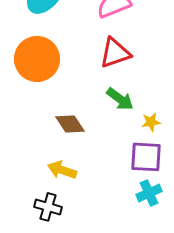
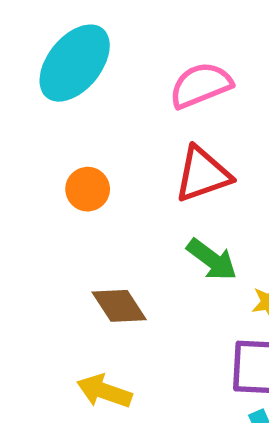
orange circle: (37, 59) -> (88, 189), moved, size x0.5

